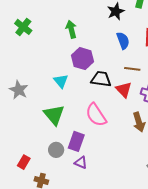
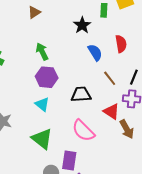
purple hexagon: (82, 59) -> (47, 77), moved
brown line: (132, 69) -> (110, 78), turned 56
red triangle: (124, 90) -> (111, 112), moved

